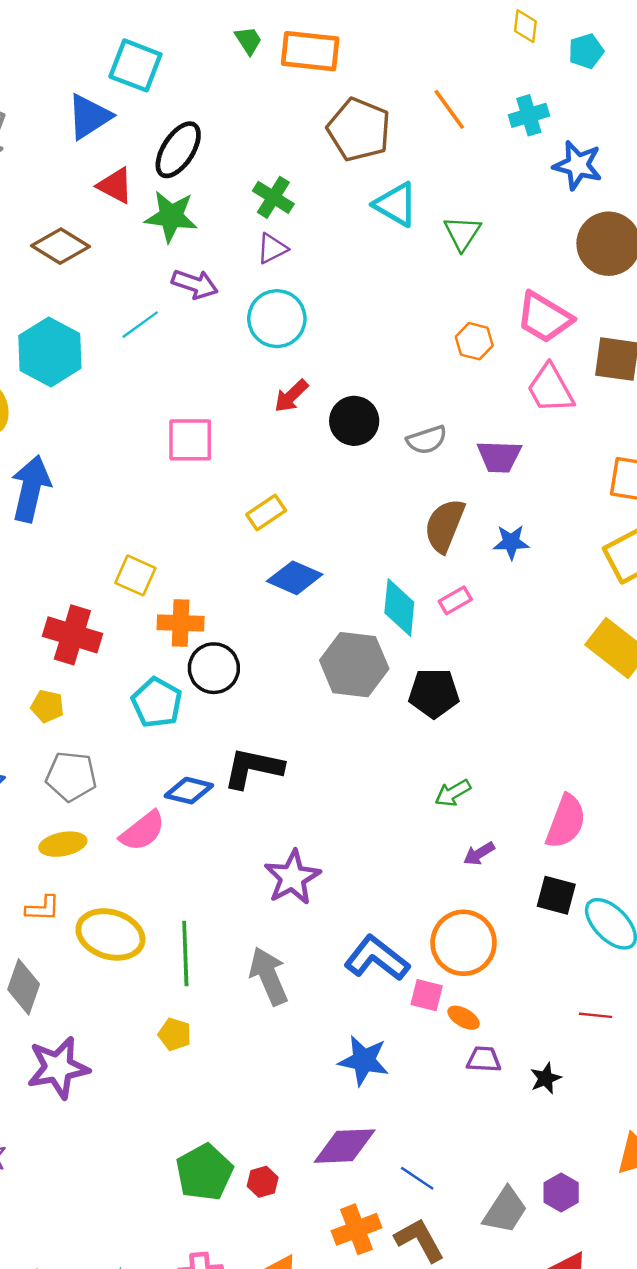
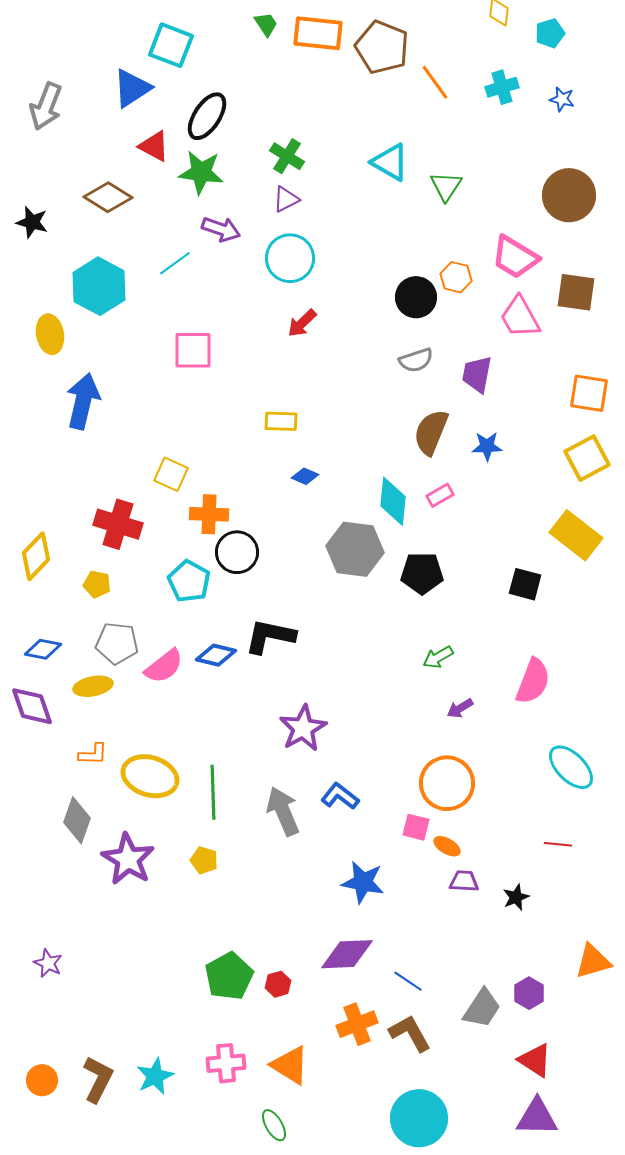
brown pentagon: (359, 130) -> (382, 47), moved
blue star: (578, 165) -> (562, 99), moved, size x0.6
black circle: (354, 421) -> (416, 297), moved
pink square: (190, 440) -> (193, 350), moved
purple trapezoid: (499, 457) -> (477, 374), turned 99
yellow rectangle: (266, 512) -> (281, 421), turned 36
blue diamond: (295, 578) -> (305, 476), size x0.6
pink semicircle: (143, 831) -> (164, 666), moved
yellow ellipse: (63, 844) -> (93, 686), moved
black square: (556, 895) -> (525, 584), moved
blue L-shape: (377, 958) -> (340, 796), moved, size x0.7
purple star: (58, 1068) -> (128, 859), moved, turned -30

